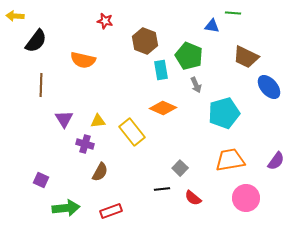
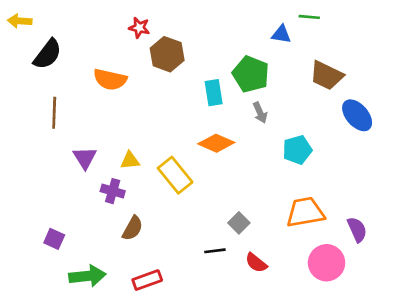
brown hexagon: (145, 41) -> (167, 54), moved
cyan pentagon: (224, 113) -> (297, 150), size x0.7
purple semicircle: (276, 161) -> (357, 230), moved, turned -60

